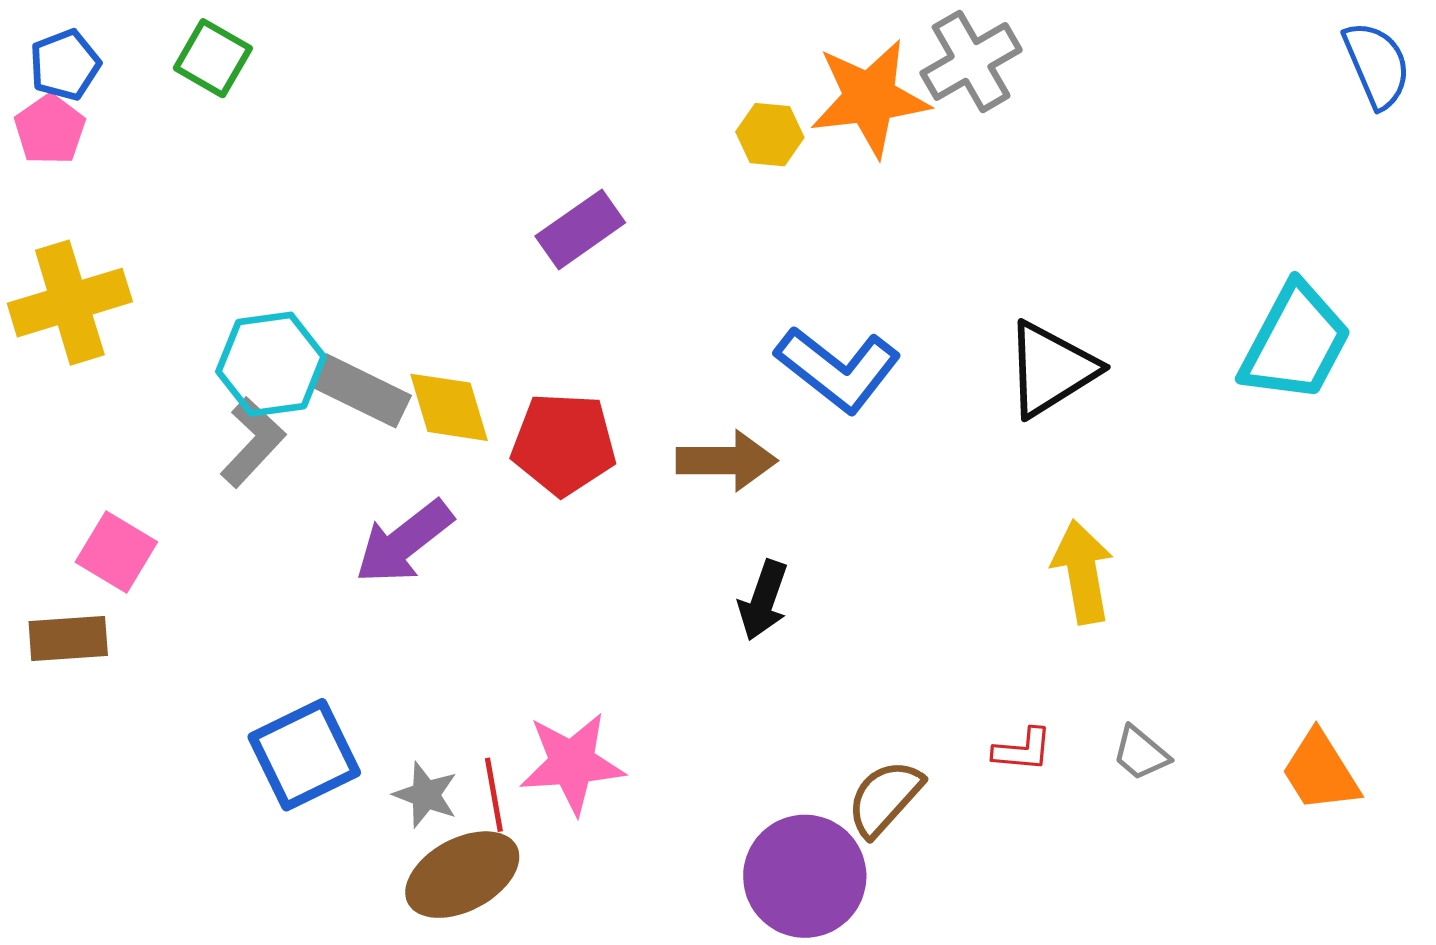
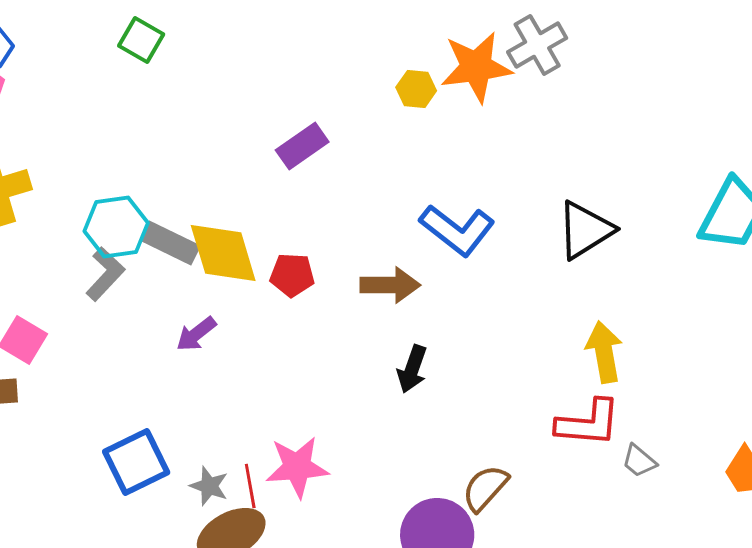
green square: (213, 58) -> (141, 40), moved
yellow diamond: (449, 407) -> (223, 253), size x1.4
red pentagon: (564, 444) -> (292, 275), size x0.7
purple arrow: (404, 542) -> (196, 334), size x0.7
red L-shape: (1023, 750) -> (588, 423), moved, size x1.8

